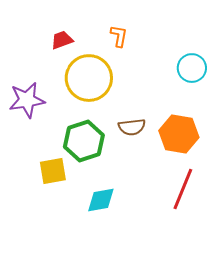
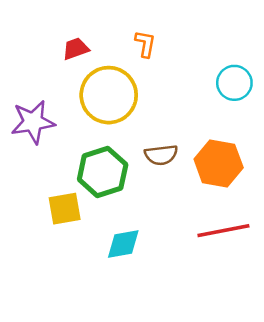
red line: (183, 189) -> (223, 231), turned 57

